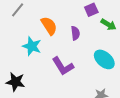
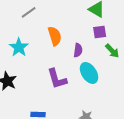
cyan star: (32, 46) -> (19, 47), moved
cyan ellipse: (104, 59) -> (89, 73), moved

